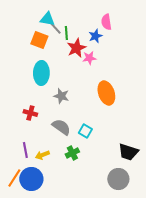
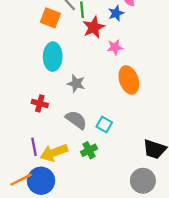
pink star: (89, 58) -> (115, 47), moved
yellow arrow: (42, 155) -> (54, 153), size x1.6
orange line: (14, 178) -> (21, 180), turned 30

